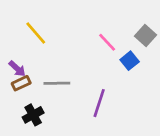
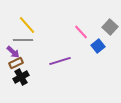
gray line: (57, 83) -> (23, 40), moved
purple line: (99, 103) -> (60, 61), moved, turned 55
black cross: (33, 115) -> (21, 77), moved

